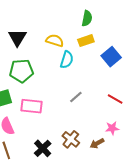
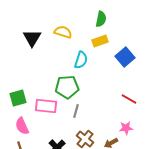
yellow semicircle: (55, 41) -> (63, 32), moved
green pentagon: (21, 71) -> (67, 87), moved
gray line: (76, 97) -> (76, 111), moved, turned -32

